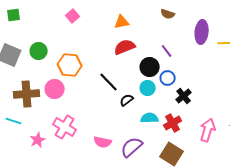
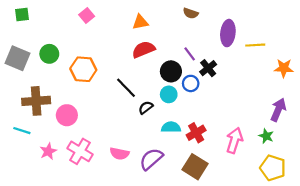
pink circle: (55, 89) -> (67, 115), moved
black cross: (184, 96) -> (208, 68), moved
pink cross: (65, 127) -> (80, 151), moved

